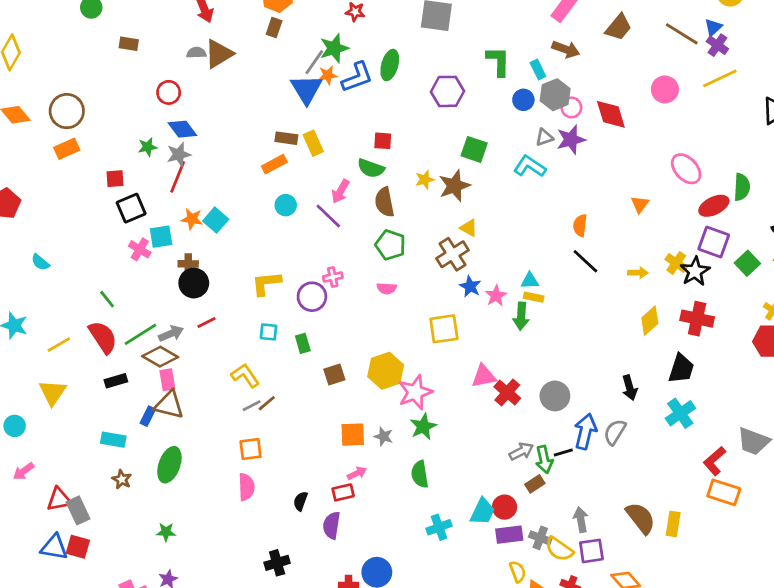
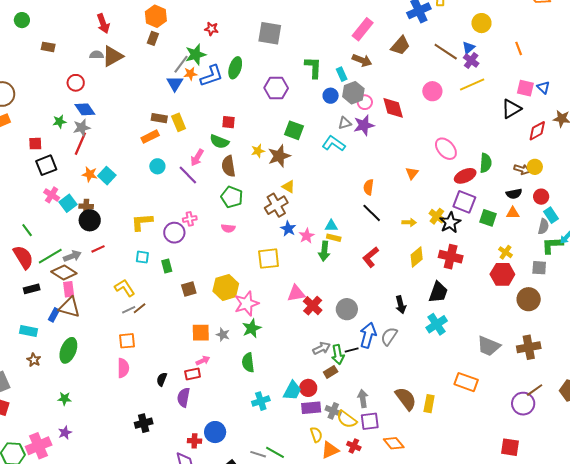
blue triangle: (306, 89) -> (175, 83), size x0.7
cyan square: (161, 237) -> (68, 203), moved, turned -30
green square: (747, 263) -> (488, 218), turned -30
red L-shape: (714, 461) -> (371, 257), moved

